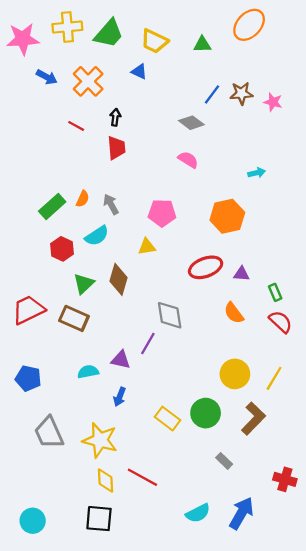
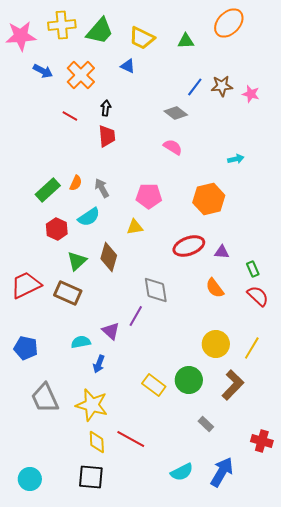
purple triangle: (121, 360) -> (111, 331), turned 30
blue arrow: (120, 397) -> (99, 364), moved

